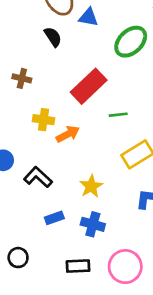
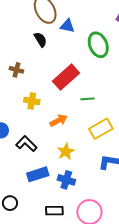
green ellipse: (131, 42) -> (98, 45), turned -70
orange arrow: (68, 134) -> (59, 120), moved
blue rectangle: (54, 218) -> (38, 174), size x1.5

